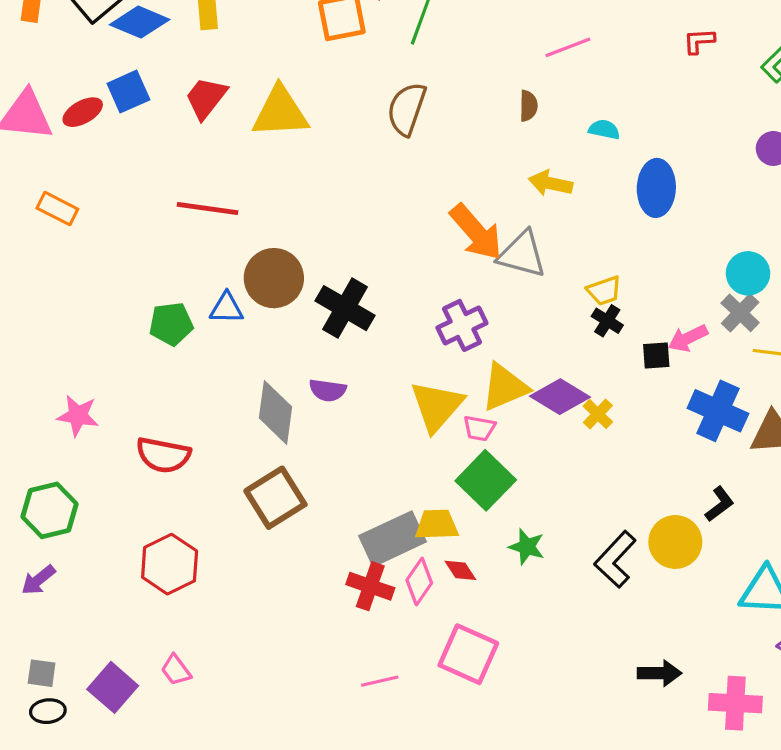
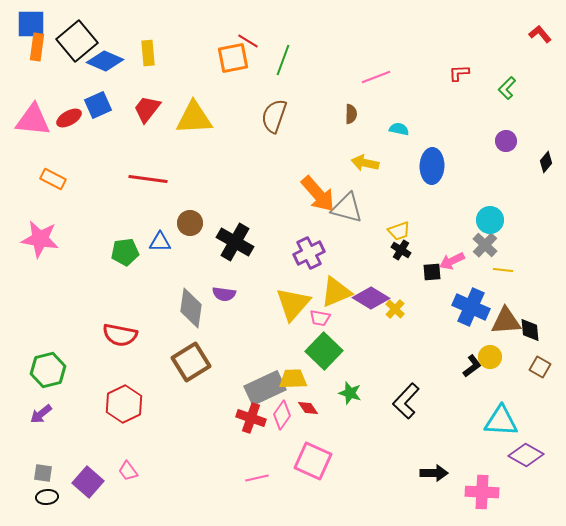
brown circle: (274, 278) -> (190, 223), size x0.7
pink star: (78, 416) -> (40, 239), moved, size x1.4
yellow circle: (675, 542) -> (490, 357), moved, size x0.7

